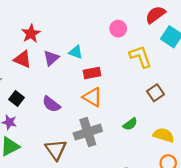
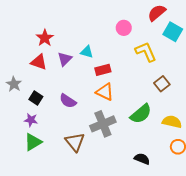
green semicircle: (130, 124) -> (141, 114), size x1.6

